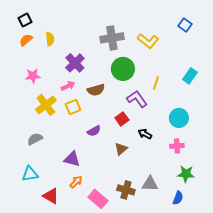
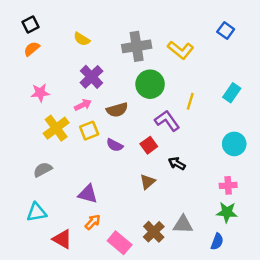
yellow semicircle: (50, 39) -> (82, 39), moved, turned 128
cyan circle: (179, 118) -> (234, 144), moved
purple semicircle: (94, 131) -> (115, 145), moved, turned 56
pink cross: (177, 146) -> (228, 185), moved
brown cross: (126, 190) -> (154, 232), turned 30

